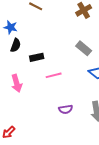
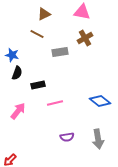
gray rectangle: (84, 48) -> (60, 52), moved, turned -49
pink arrow: (17, 83) -> (18, 111), turned -126

